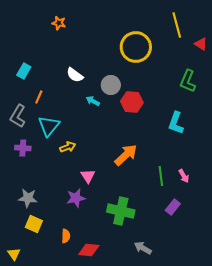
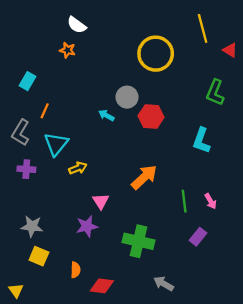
orange star: (59, 23) -> (68, 50), moved
white semicircle: (75, 75) -> (77, 25), moved

